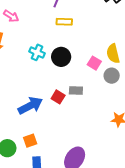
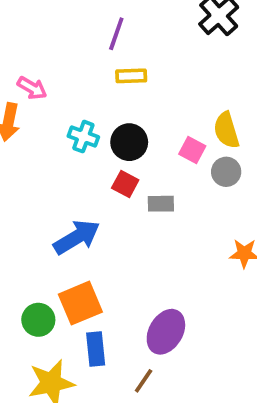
pink arrow: (11, 16) -> (32, 88), moved
red square: (58, 97) -> (125, 184), moved
orange square: (30, 141) -> (80, 303), size x1.6

